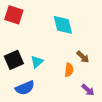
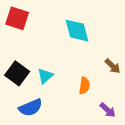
brown arrow: (83, 57) -> (113, 66), moved
black square: (14, 60) -> (17, 73), turned -30

